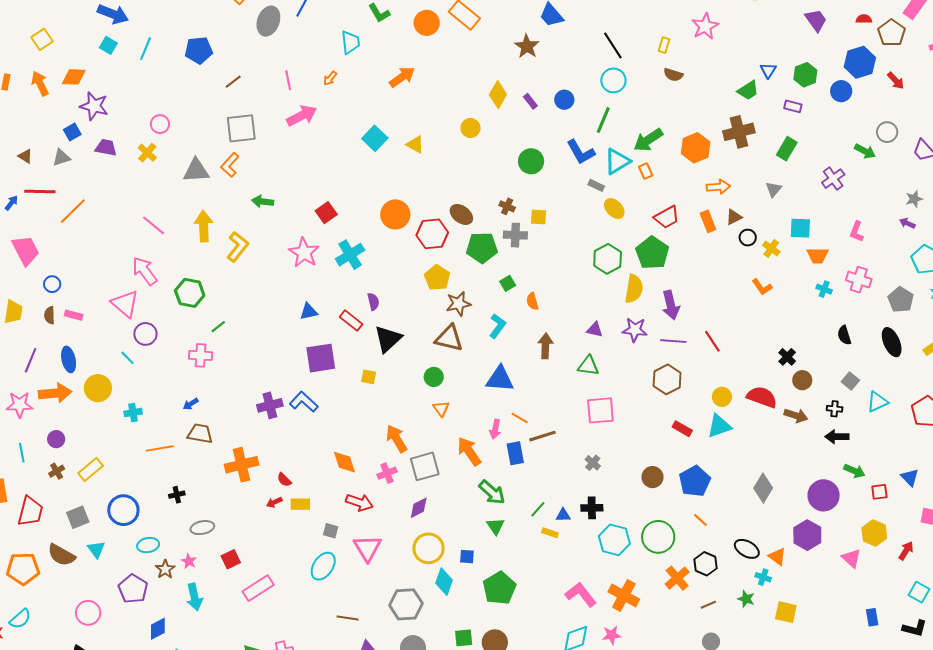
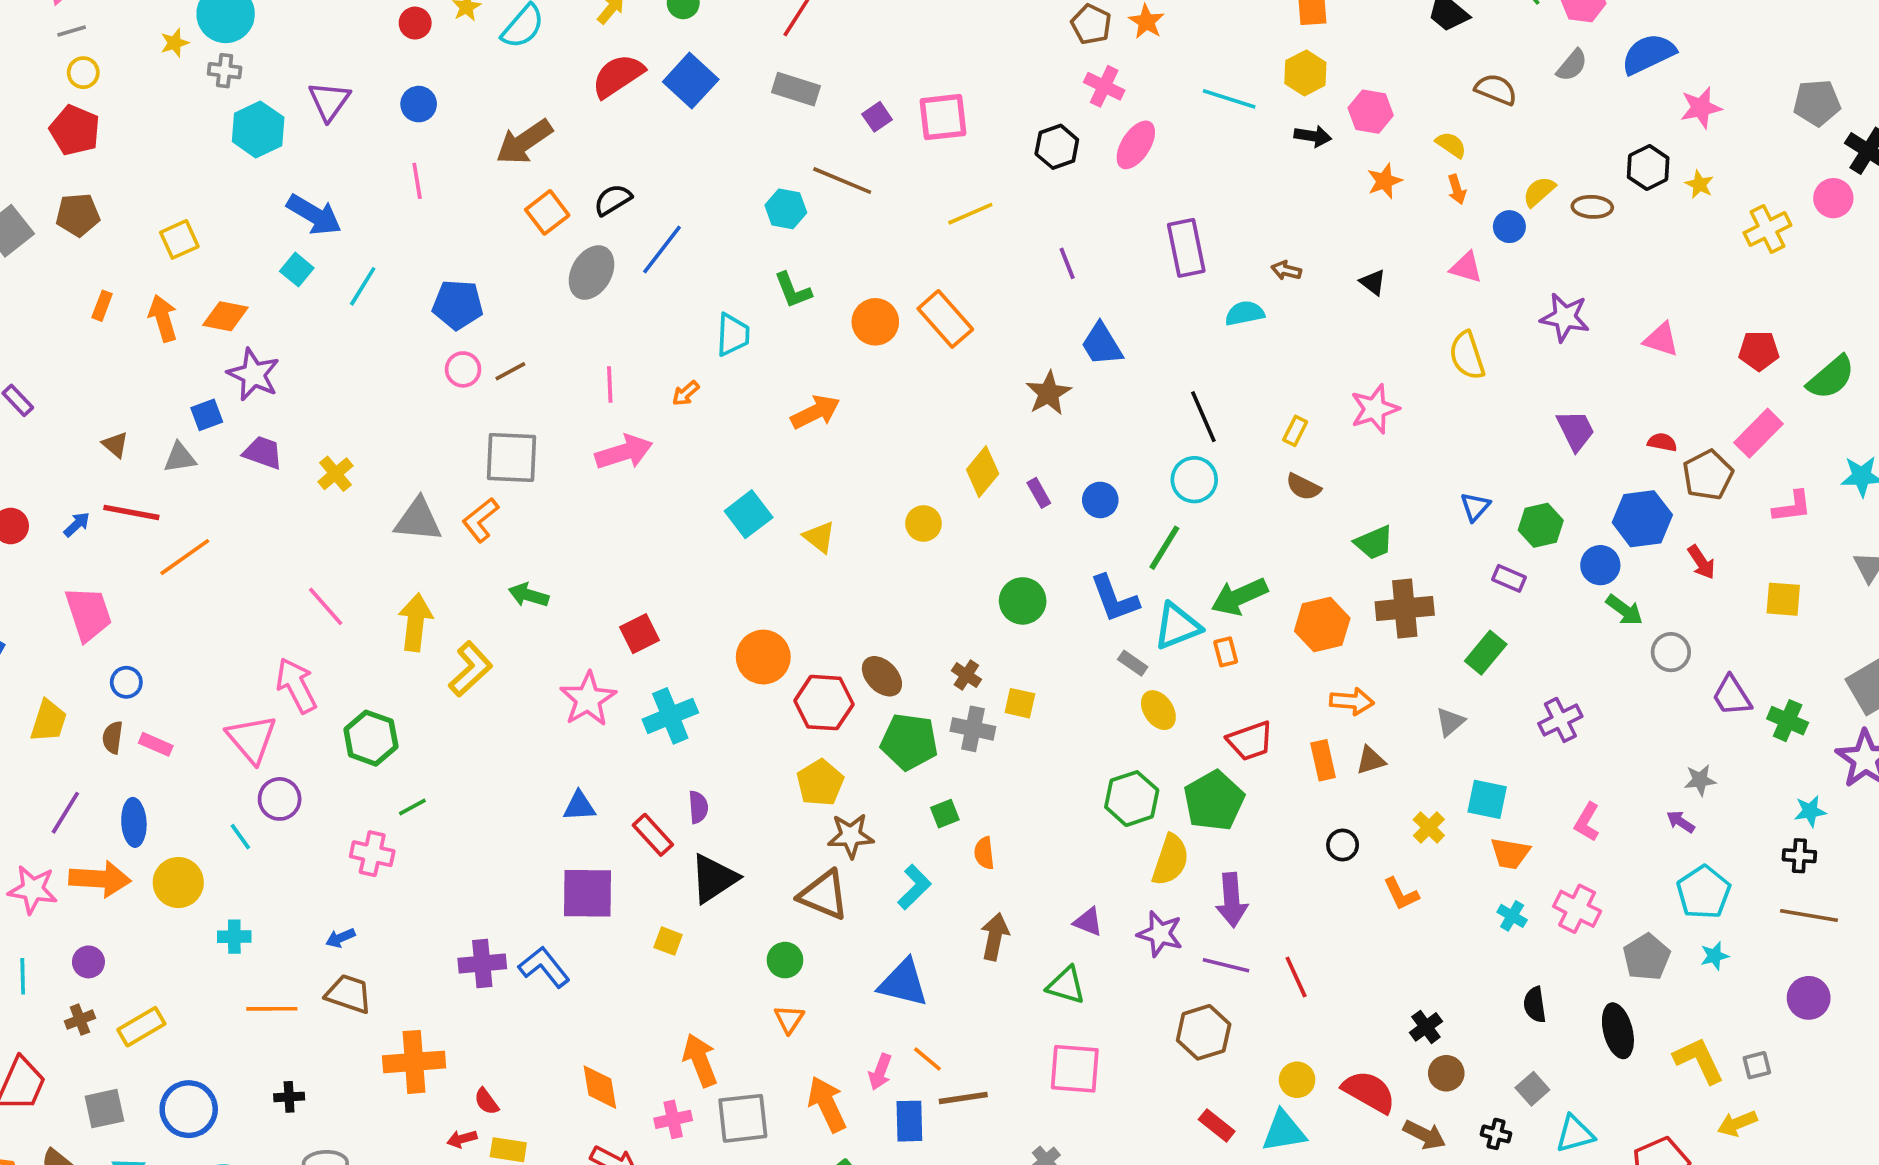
green trapezoid: (748, 90) -> (1374, 543), moved
pink circle: (160, 124) -> (463, 369), moved
green arrow: (865, 151) -> (1624, 610), moved
black circle: (748, 238) -> (1343, 845), moved

